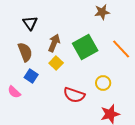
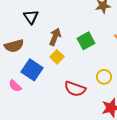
green square: (85, 47) -> (86, 41), size x0.7
brown semicircle: (25, 52) -> (14, 46), moved, turned 96
blue square: (31, 76) -> (32, 70), size x1.5

